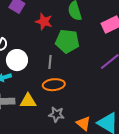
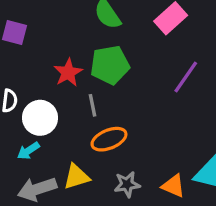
red star: (44, 22) -> (68, 73), moved, turned -30

